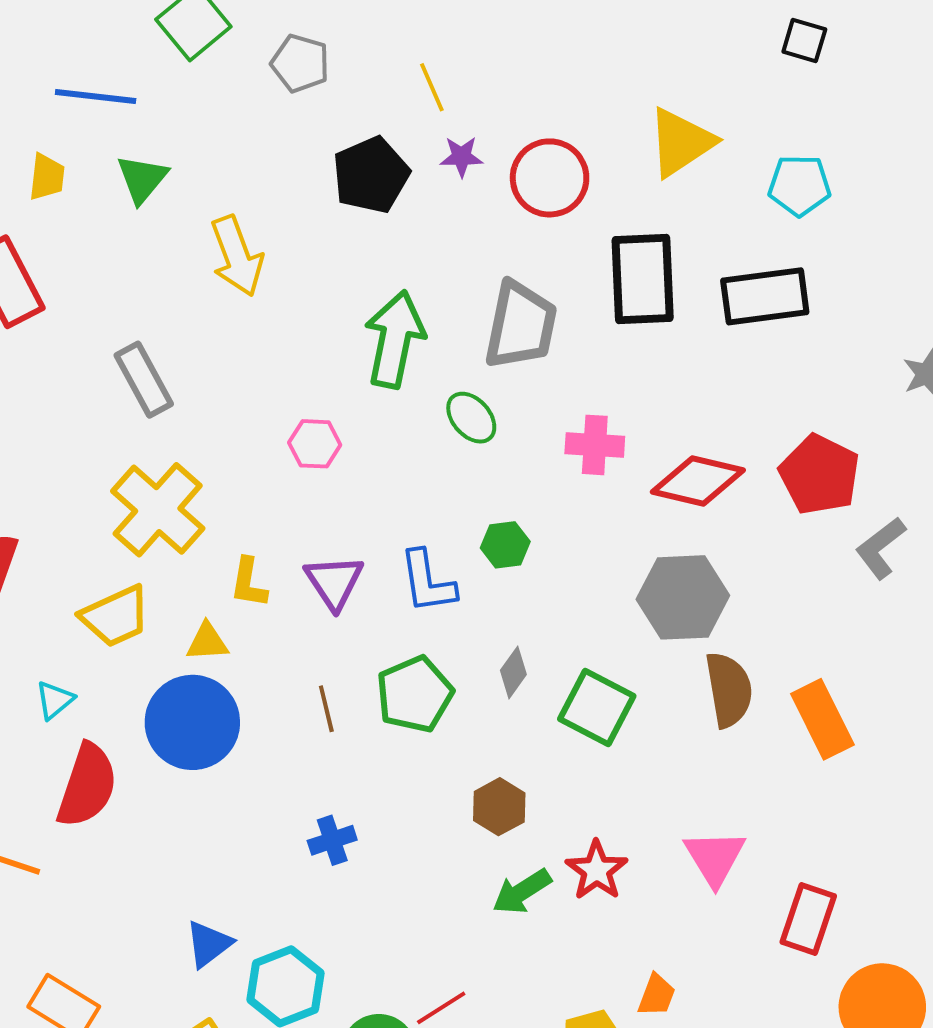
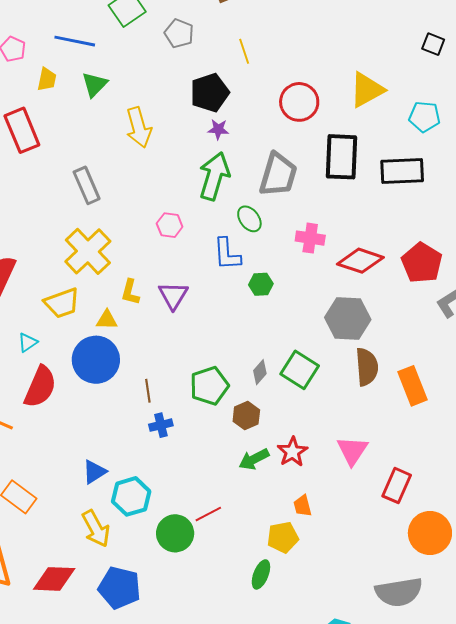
purple star: (461, 157) -> (218, 129), moved
blue L-shape: (427, 582) -> (227, 254), moved
gray diamond: (513, 672) -> (260, 372), moved
green pentagon: (415, 694) -> (209, 386), moved
brown line: (326, 709) -> (148, 391), moved
orange trapezoid: (657, 995) -> (303, 506), moved, turned 140

